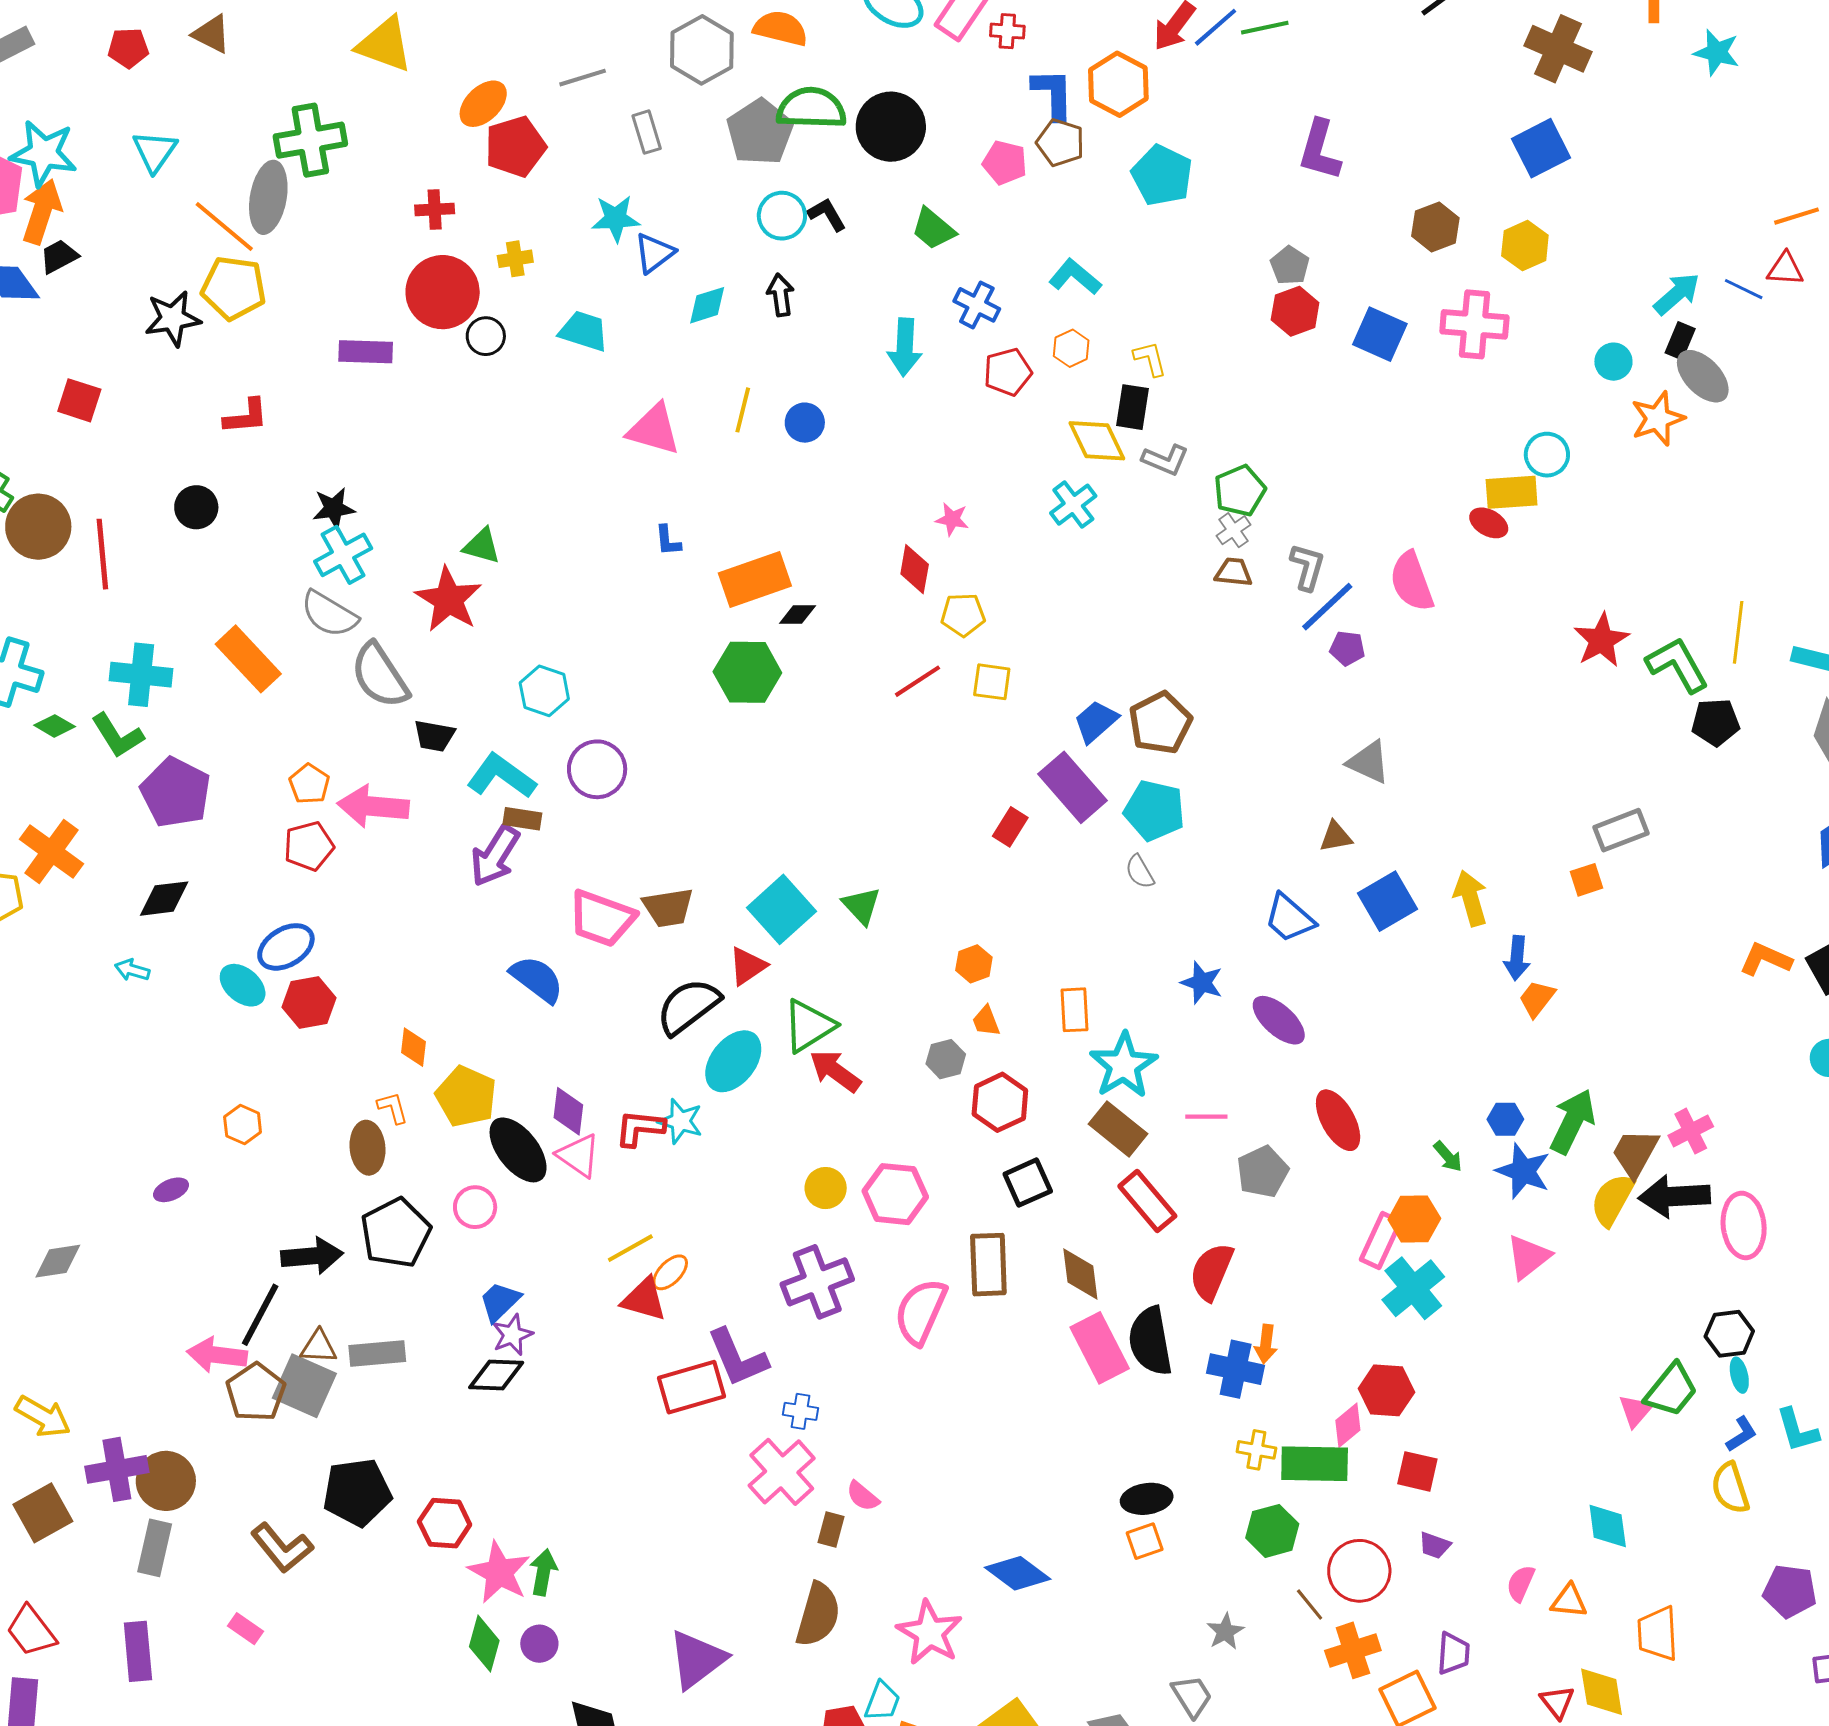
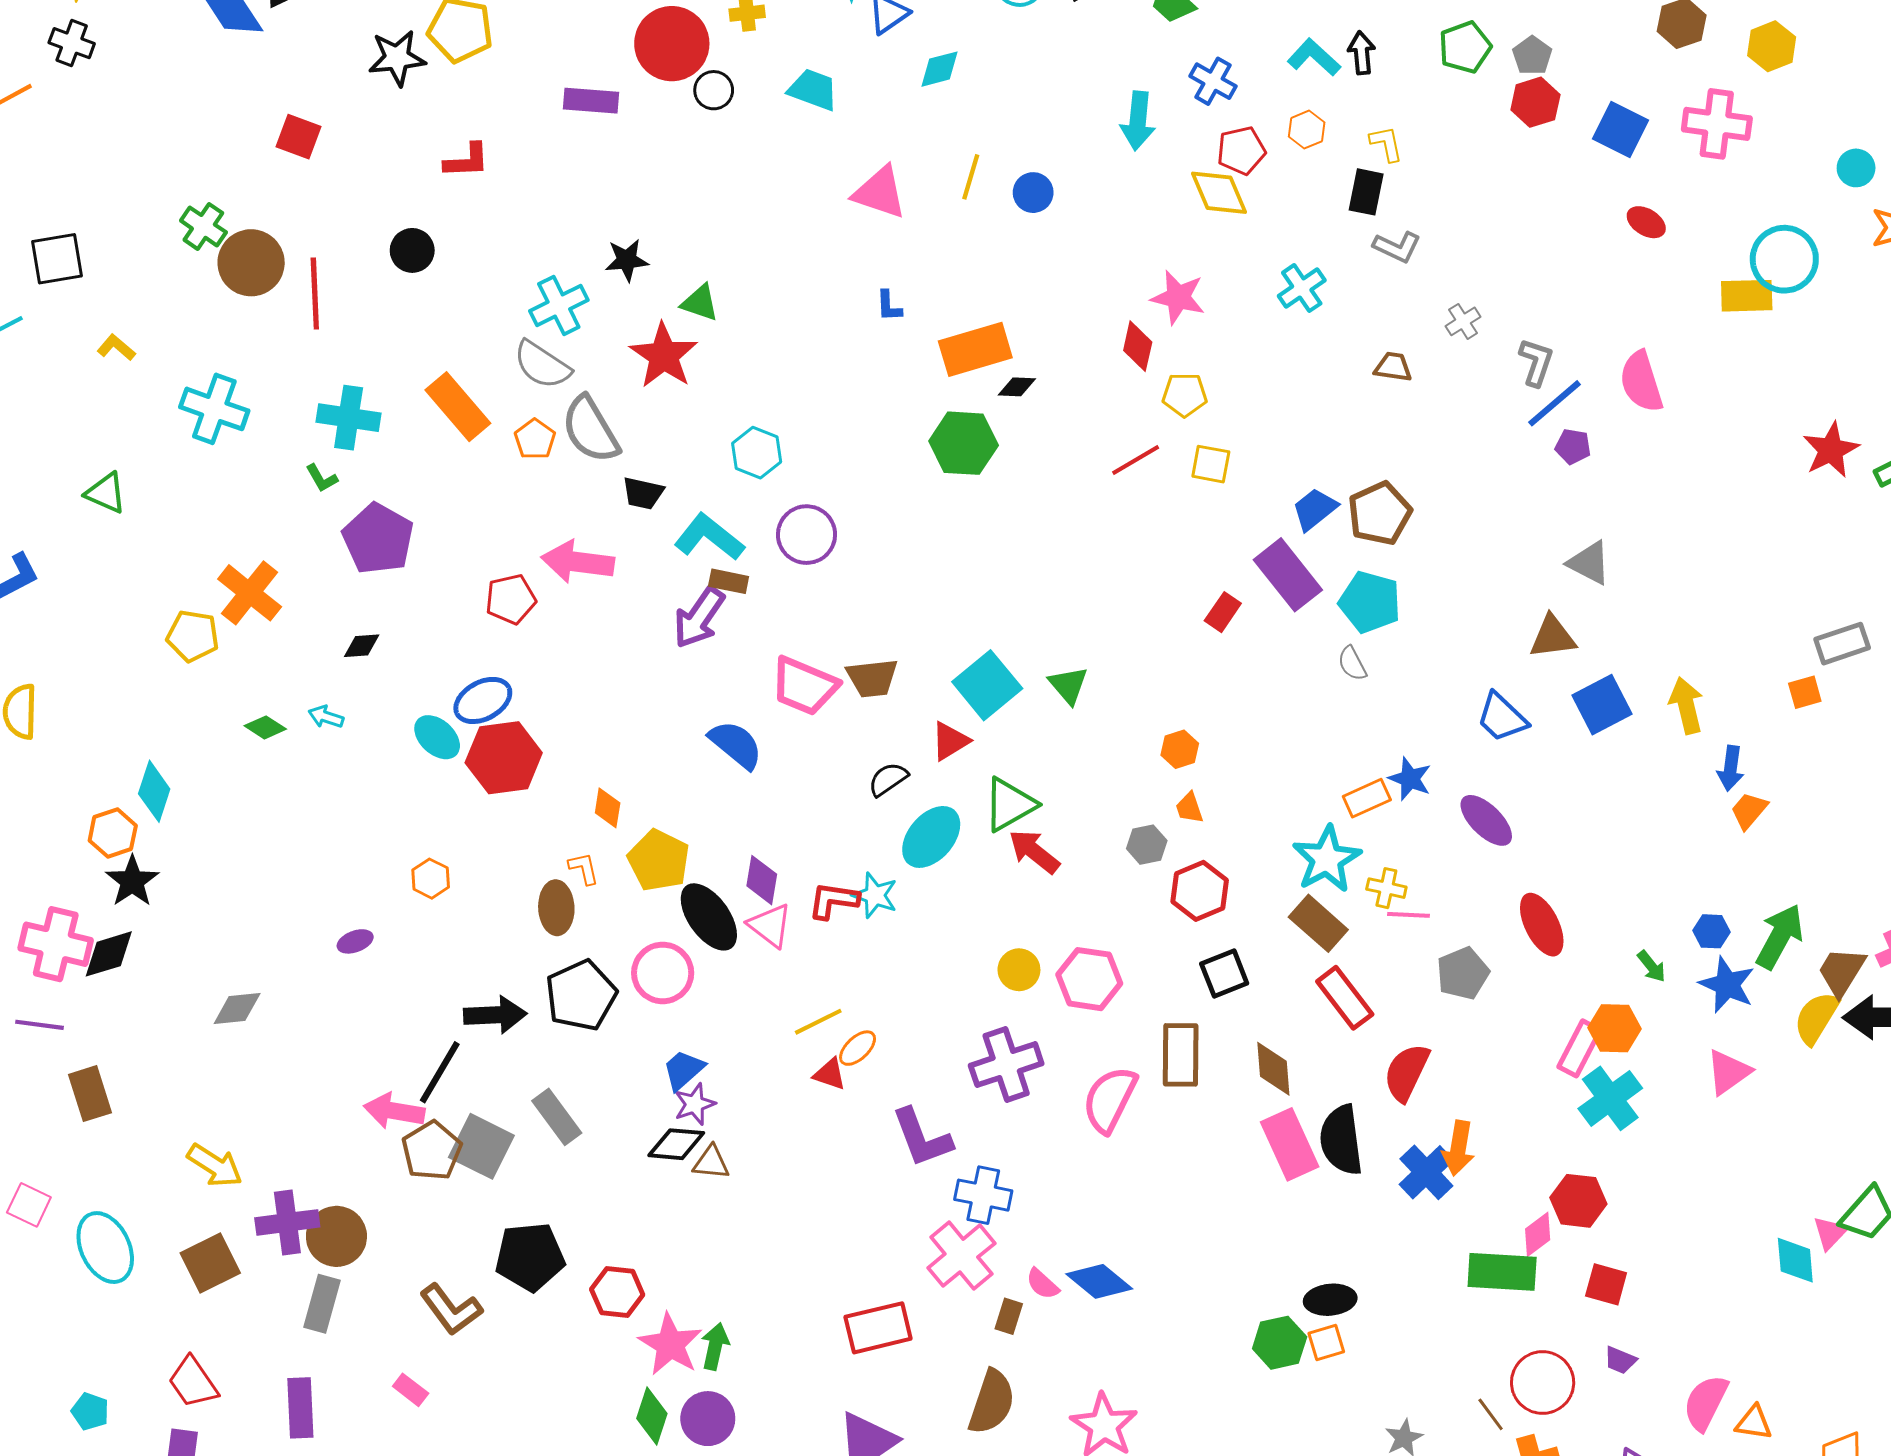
black arrow: (781, 295) -> (1362, 53), moved
yellow diamond: (1097, 441) -> (1219, 193), moved
cyan circle: (1547, 455) -> (1784, 259), size x1.5
green pentagon: (1240, 491) -> (1465, 47), moved
black star: (334, 508) -> (627, 260), moved
pink star: (952, 519) -> (1178, 297), size x1.6
red ellipse: (1489, 523) -> (1646, 222), moved
brown trapezoid: (1234, 572) -> (1393, 367), moved
green diamond: (55, 726) -> (265, 727), moved
green L-shape: (117, 735) -> (322, 478), size x0.6
orange pentagon: (309, 784) -> (535, 439), moved
brown triangle: (1336, 837) -> (1552, 637), size x1.4
black diamond: (164, 899) -> (362, 646), size x0.7
red hexagon: (309, 1002) -> (504, 758), size x1.4
black semicircle: (688, 1006) -> (888, 779), size x0.6
orange rectangle: (1074, 1010) -> (1367, 798), moved, turned 66
pink circle: (475, 1207) -> (663, 973), size x1.4
red triangle: (644, 1299) -> (830, 1074), size x0.7
orange arrow: (1266, 1344) -> (1458, 1148), size x1.4
brown triangle: (319, 1347) -> (711, 1163), moved
gray rectangle: (377, 1353) -> (557, 1117), turned 56
blue cross: (1236, 1369) -> (1426, 1172), turned 32
red rectangle: (691, 1387) -> (878, 1328), moved
blue cross: (800, 1411) -> (983, 1195), size x1.6
yellow cross: (1256, 1450) -> (1386, 888), moved
cyan diamond: (1608, 1526) -> (1795, 1260), moved
green hexagon: (1272, 1531) -> (1280, 1343), moved
blue diamond: (1018, 1573) -> (1099, 1281), moved
pink semicircle: (1521, 1583) -> (1706, 1403), size x1.5
purple circle: (539, 1644) -> (708, 1419), size x1.4

